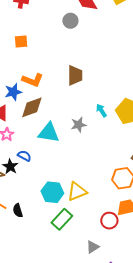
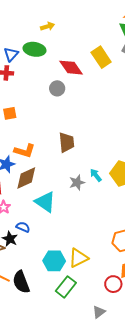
gray star: (79, 125) -> (77, 183), moved
cyan triangle: (49, 133) -> (45, 202), turned 30
black semicircle: (18, 210) -> (21, 282), size x1.6

